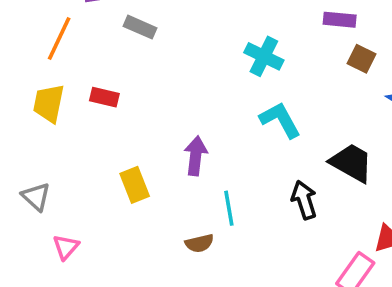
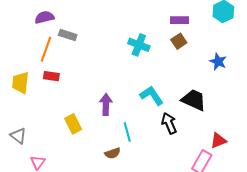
orange line: (59, 38) -> (46, 49), moved
brown square: (361, 59) -> (179, 41), moved, turned 35
cyan L-shape: (280, 120) -> (152, 96), moved

